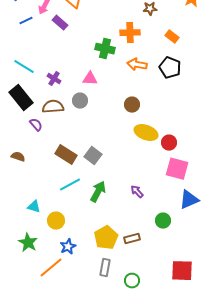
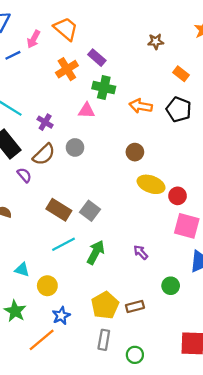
purple rectangle: (60, 23) -> (97, 58), moved
orange cross: (130, 33) -> (67, 69), moved, turned -30
pink triangle: (90, 79) -> (87, 111), moved
brown semicircle: (53, 107) -> (44, 154), turned 140

